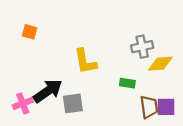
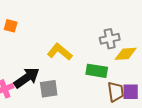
yellow L-shape: (85, 61) -> (60, 52), turned 140
green rectangle: (127, 83) -> (97, 71), size x1.5

